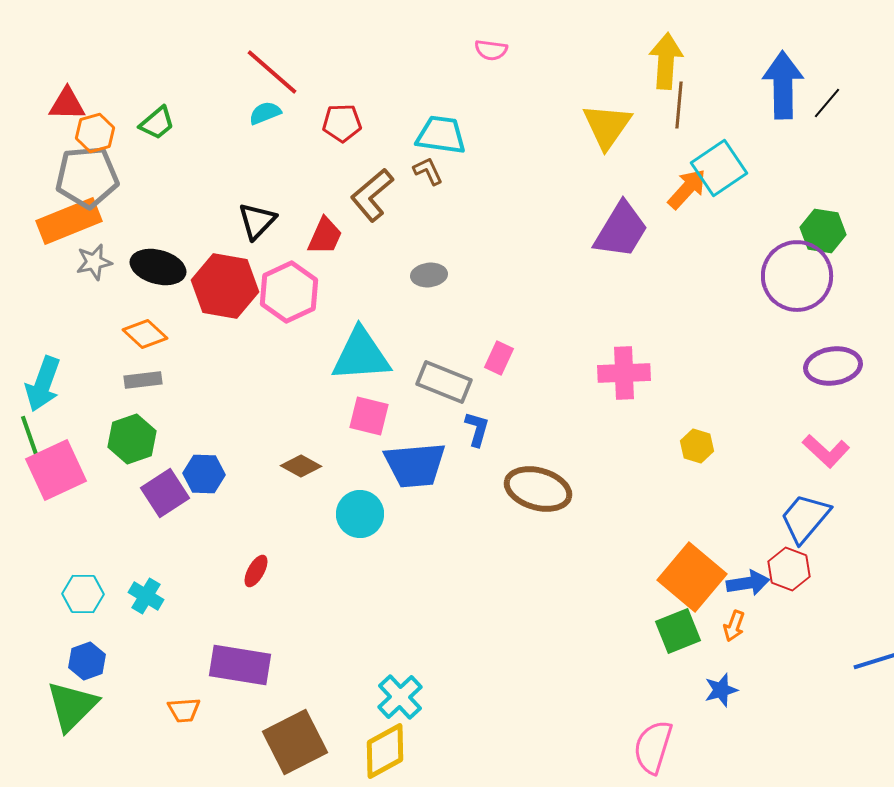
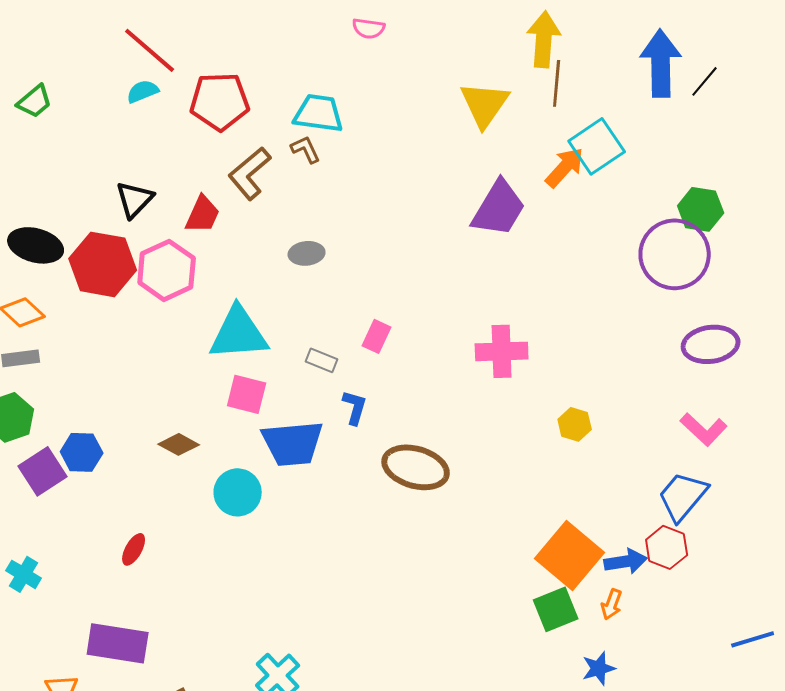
red pentagon: (342, 123) -> (220, 101), size x1.5
gray rectangle: (444, 382) -> (322, 360), size x0.6

